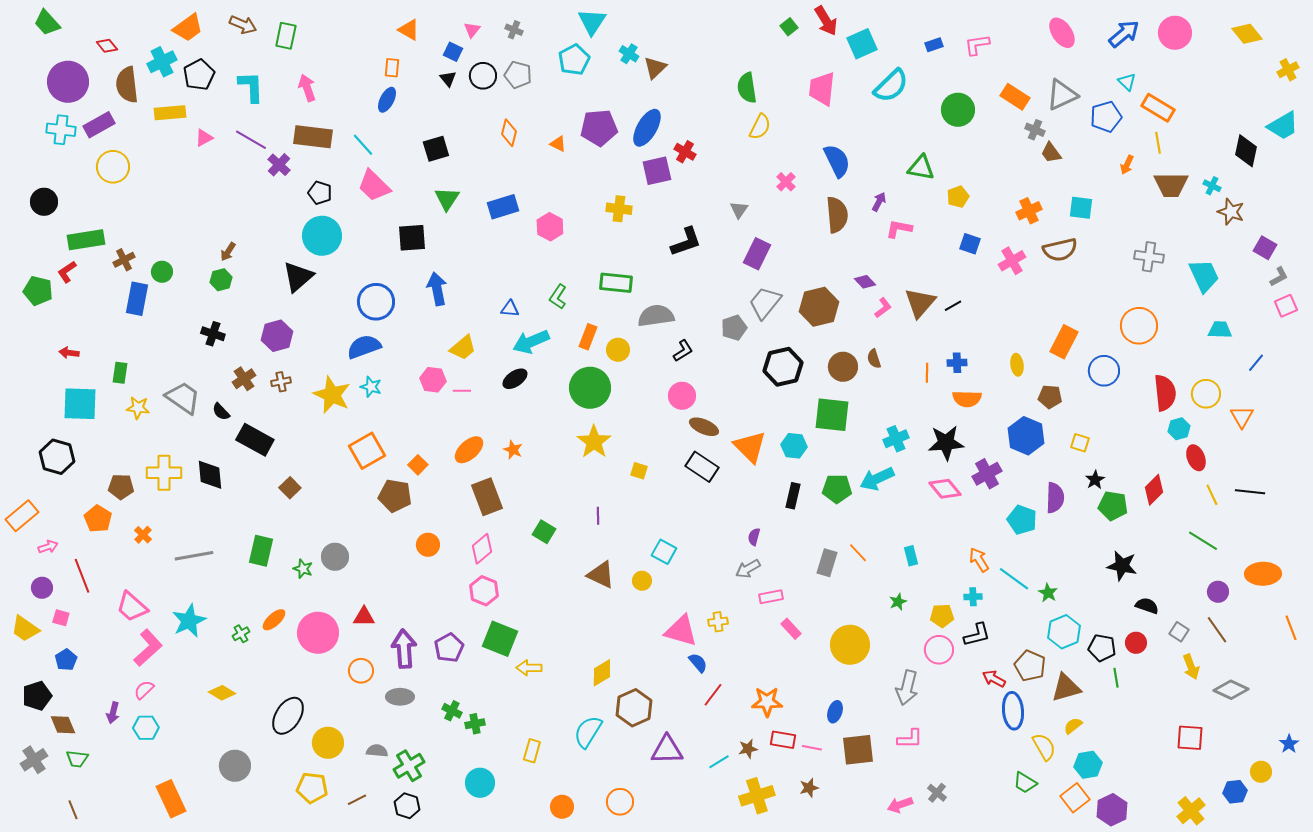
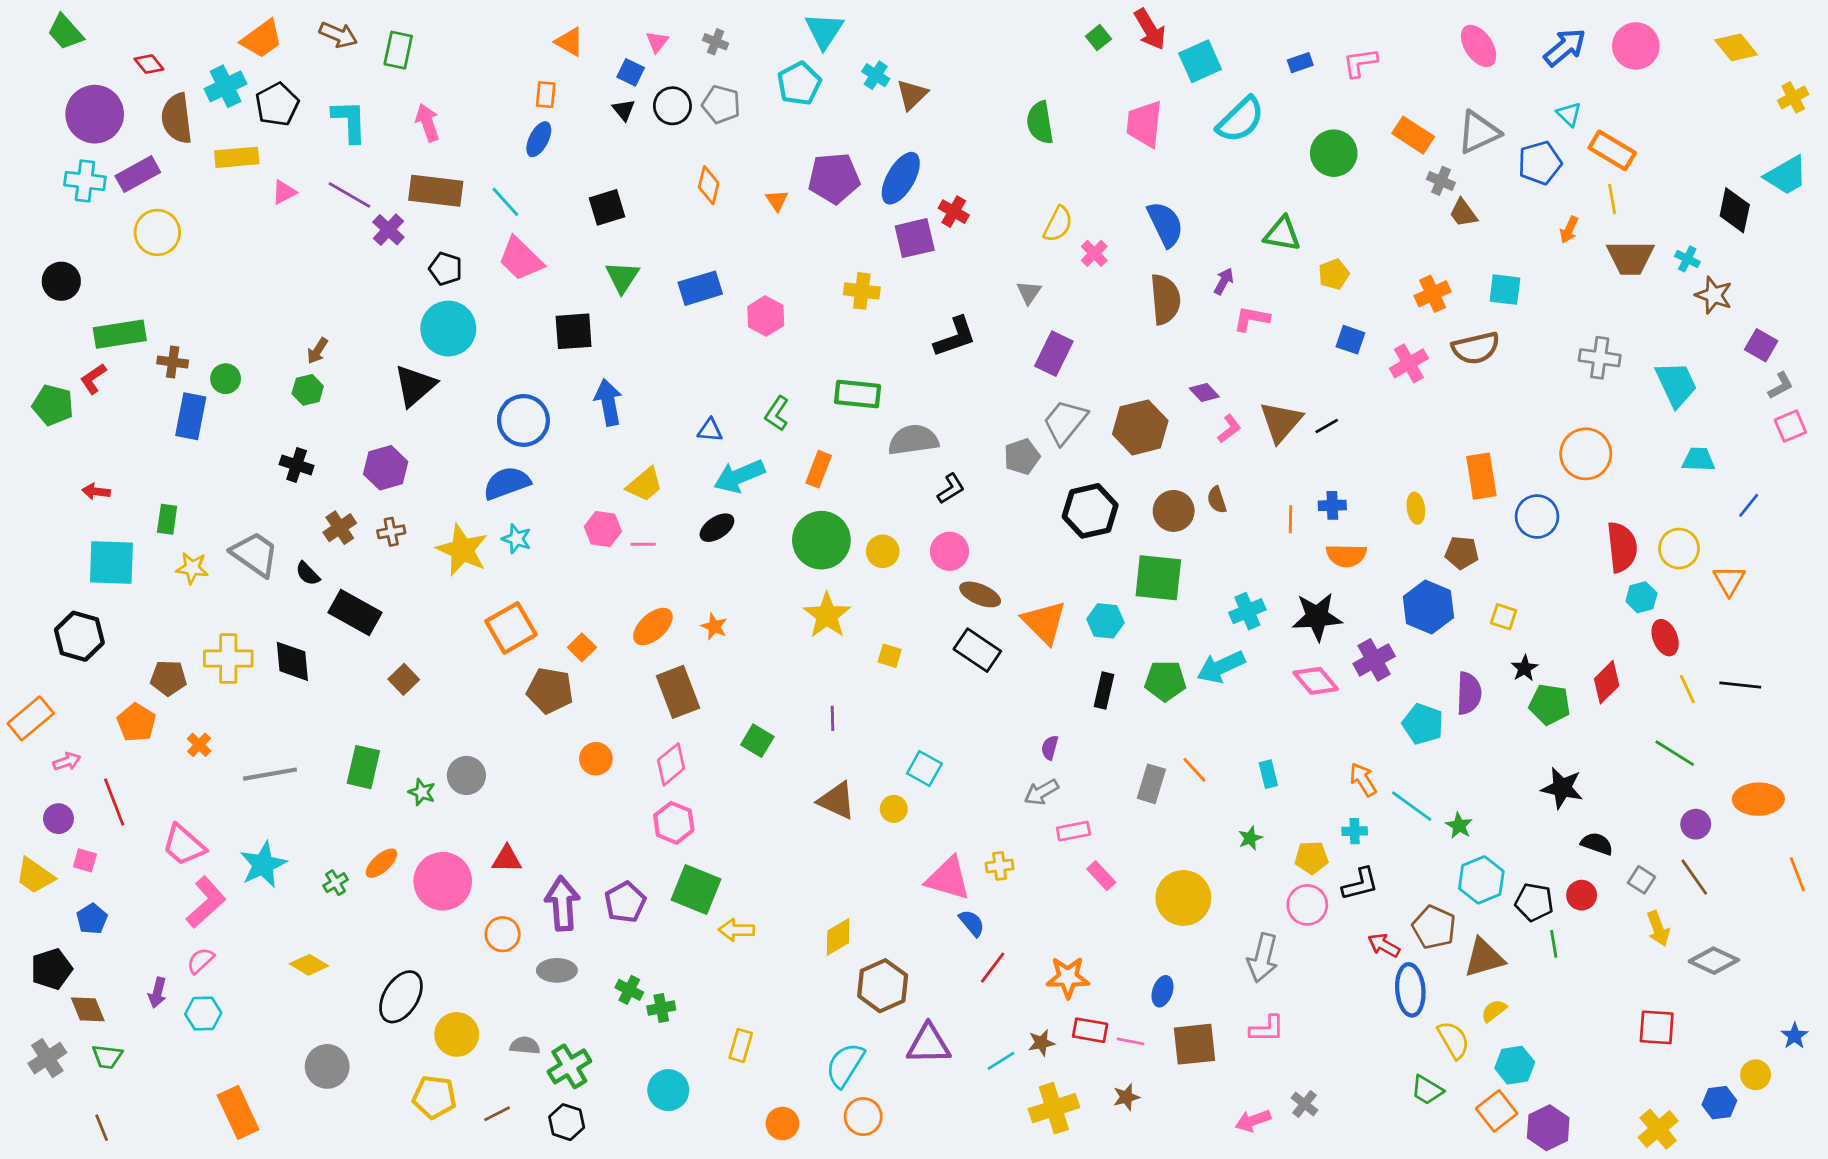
yellow semicircle: (760, 127) -> (1058, 224), moved
orange triangle: (558, 144) -> (777, 200), turned 30
brown cross: (124, 260) -> (173, 362), turned 35
orange rectangle: (1064, 342) -> (1481, 476), turned -36
yellow circle: (618, 350) -> (883, 551), moved
cyan semicircle: (588, 732) -> (845, 1065), moved

